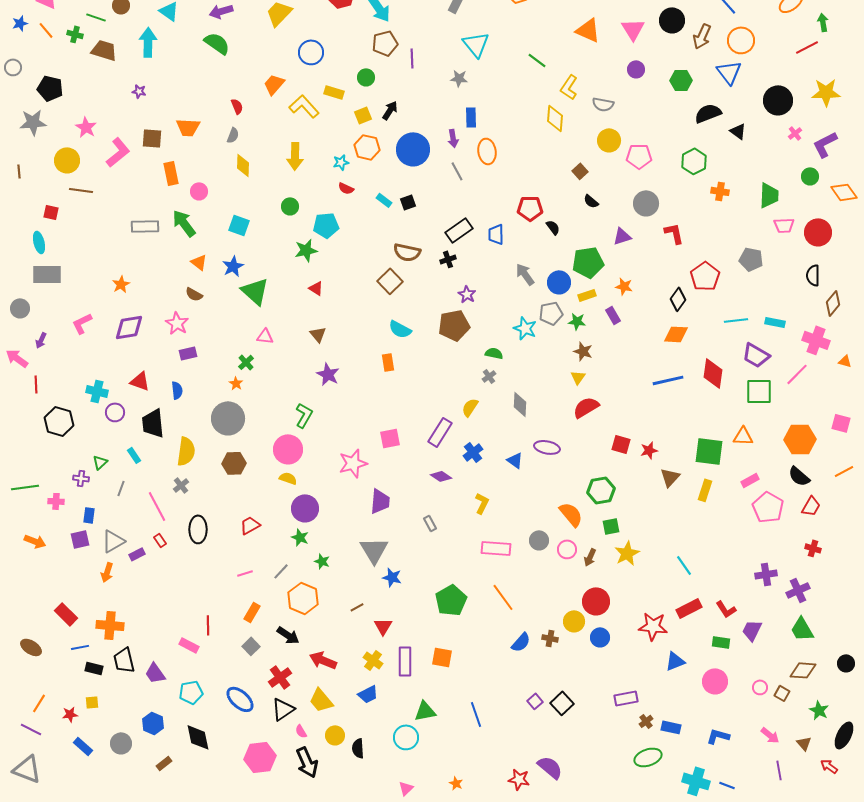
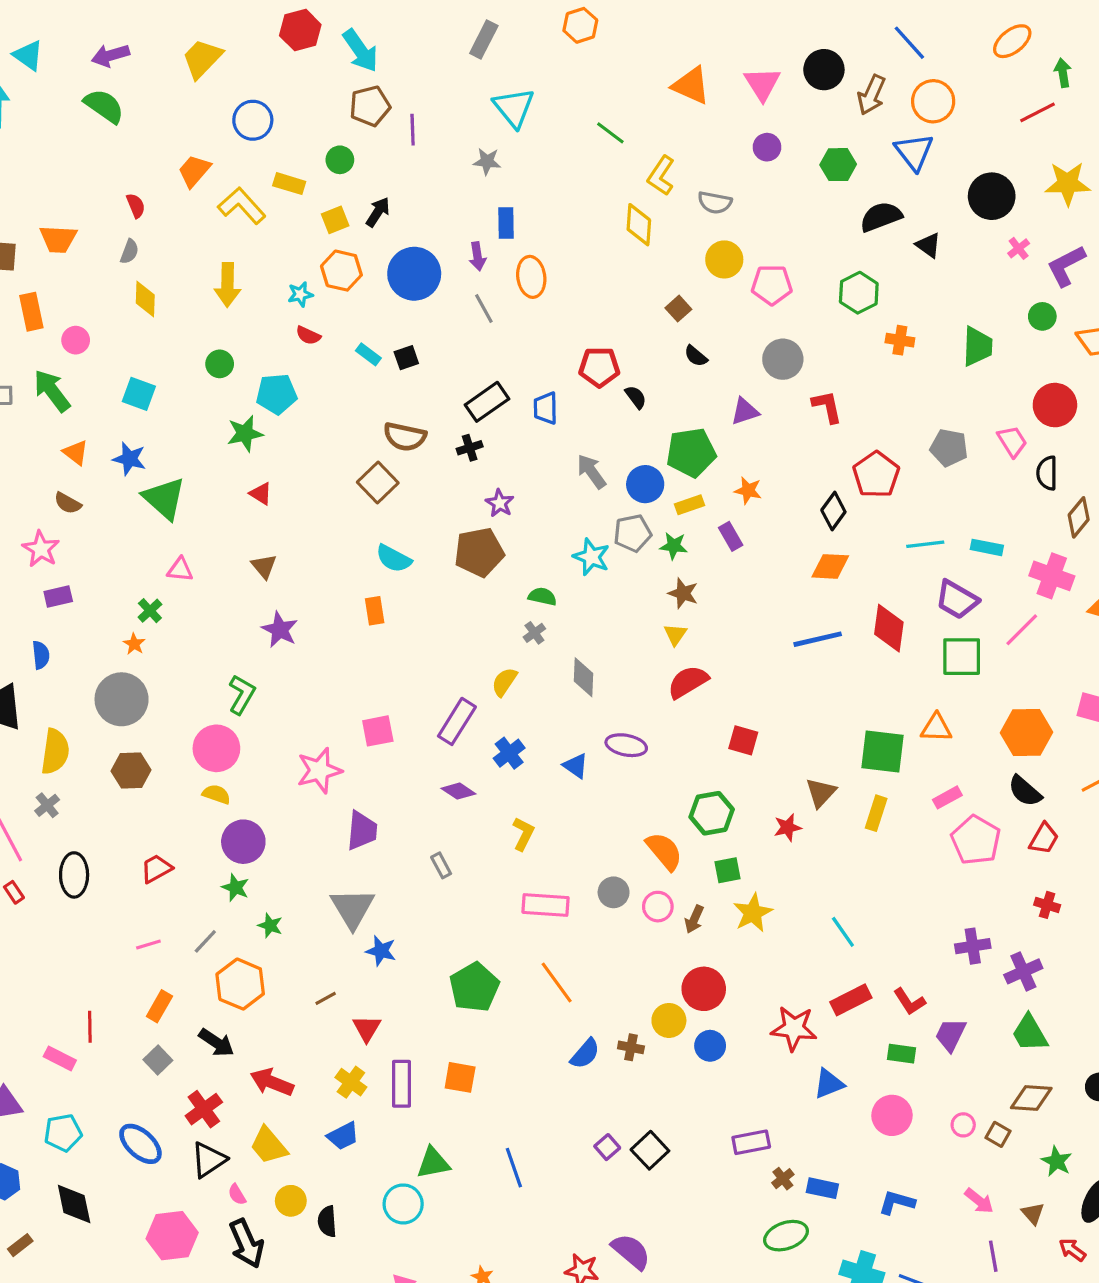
pink trapezoid: (784, 225) -> (1012, 441), moved, turned -120
blue star: (233, 266) -> (129, 459), turned -30
red star: (649, 450) -> (788, 827), moved

